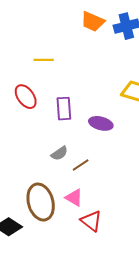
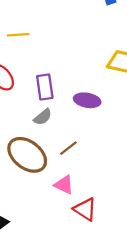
gray semicircle: (59, 153) -> (43, 117), moved
brown ellipse: (41, 202) -> (27, 155), moved, turned -33

